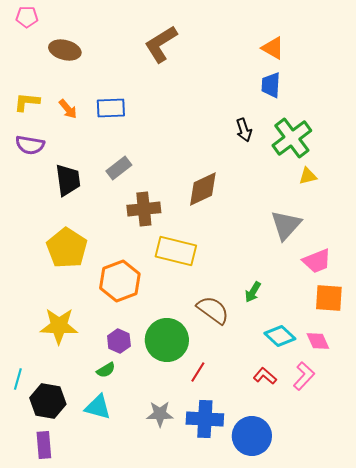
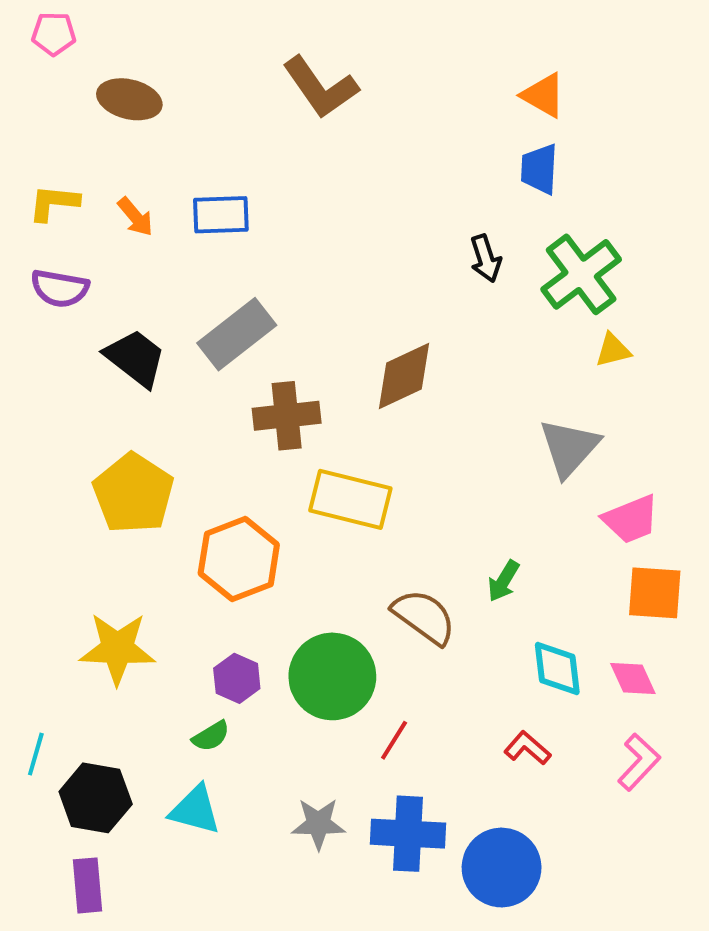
brown L-shape: (161, 44) -> (320, 87), turned -93
gray rectangle: (119, 168) -> (237, 334), size x1.5
black trapezoid: (68, 180) -> (135, 358), turned -44
cyan diamond: (280, 336) -> (557, 669), turned 40
pink L-shape: (304, 376) -> (639, 762), moved

